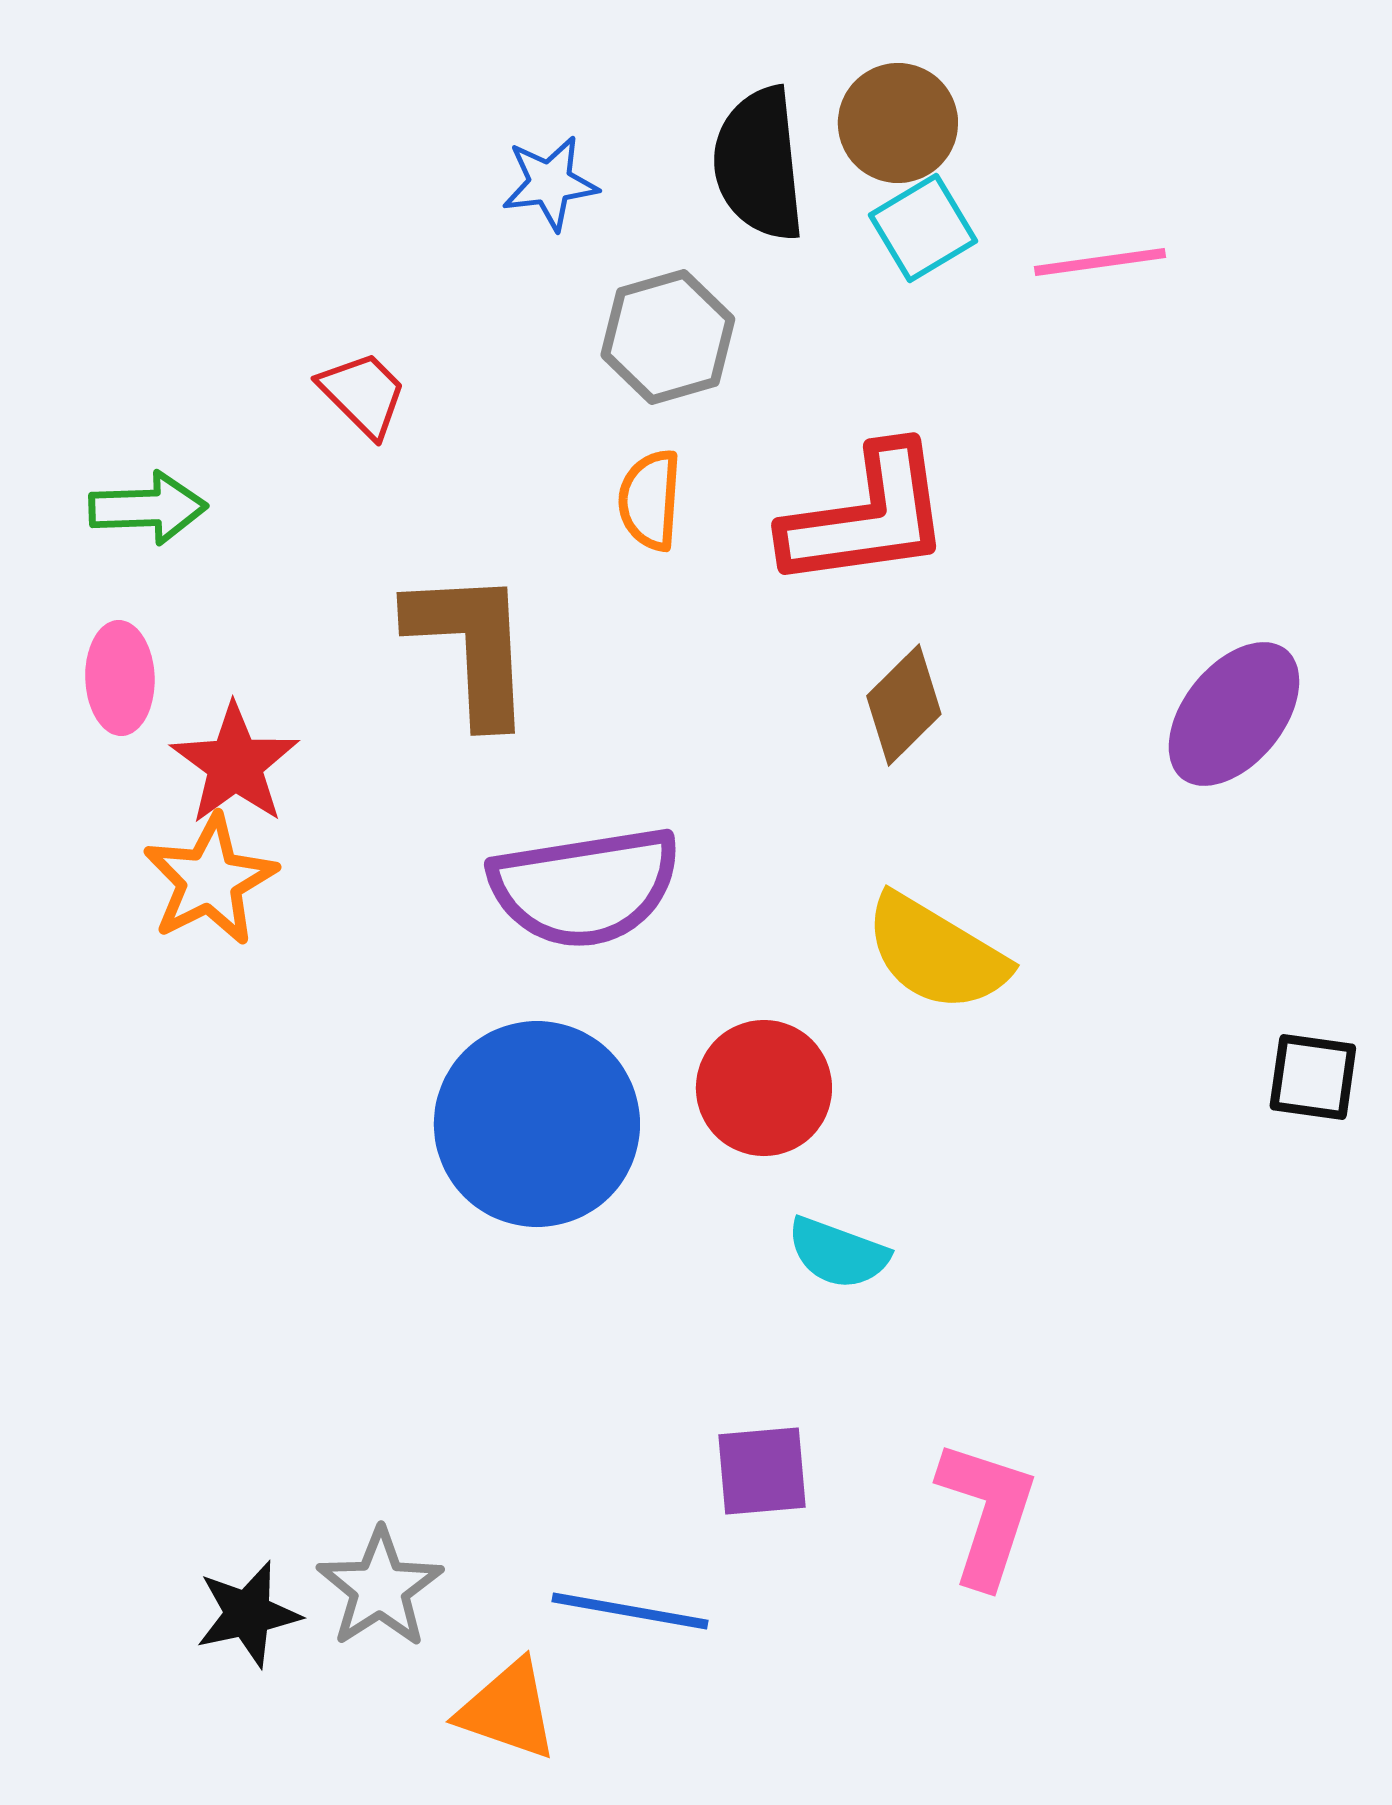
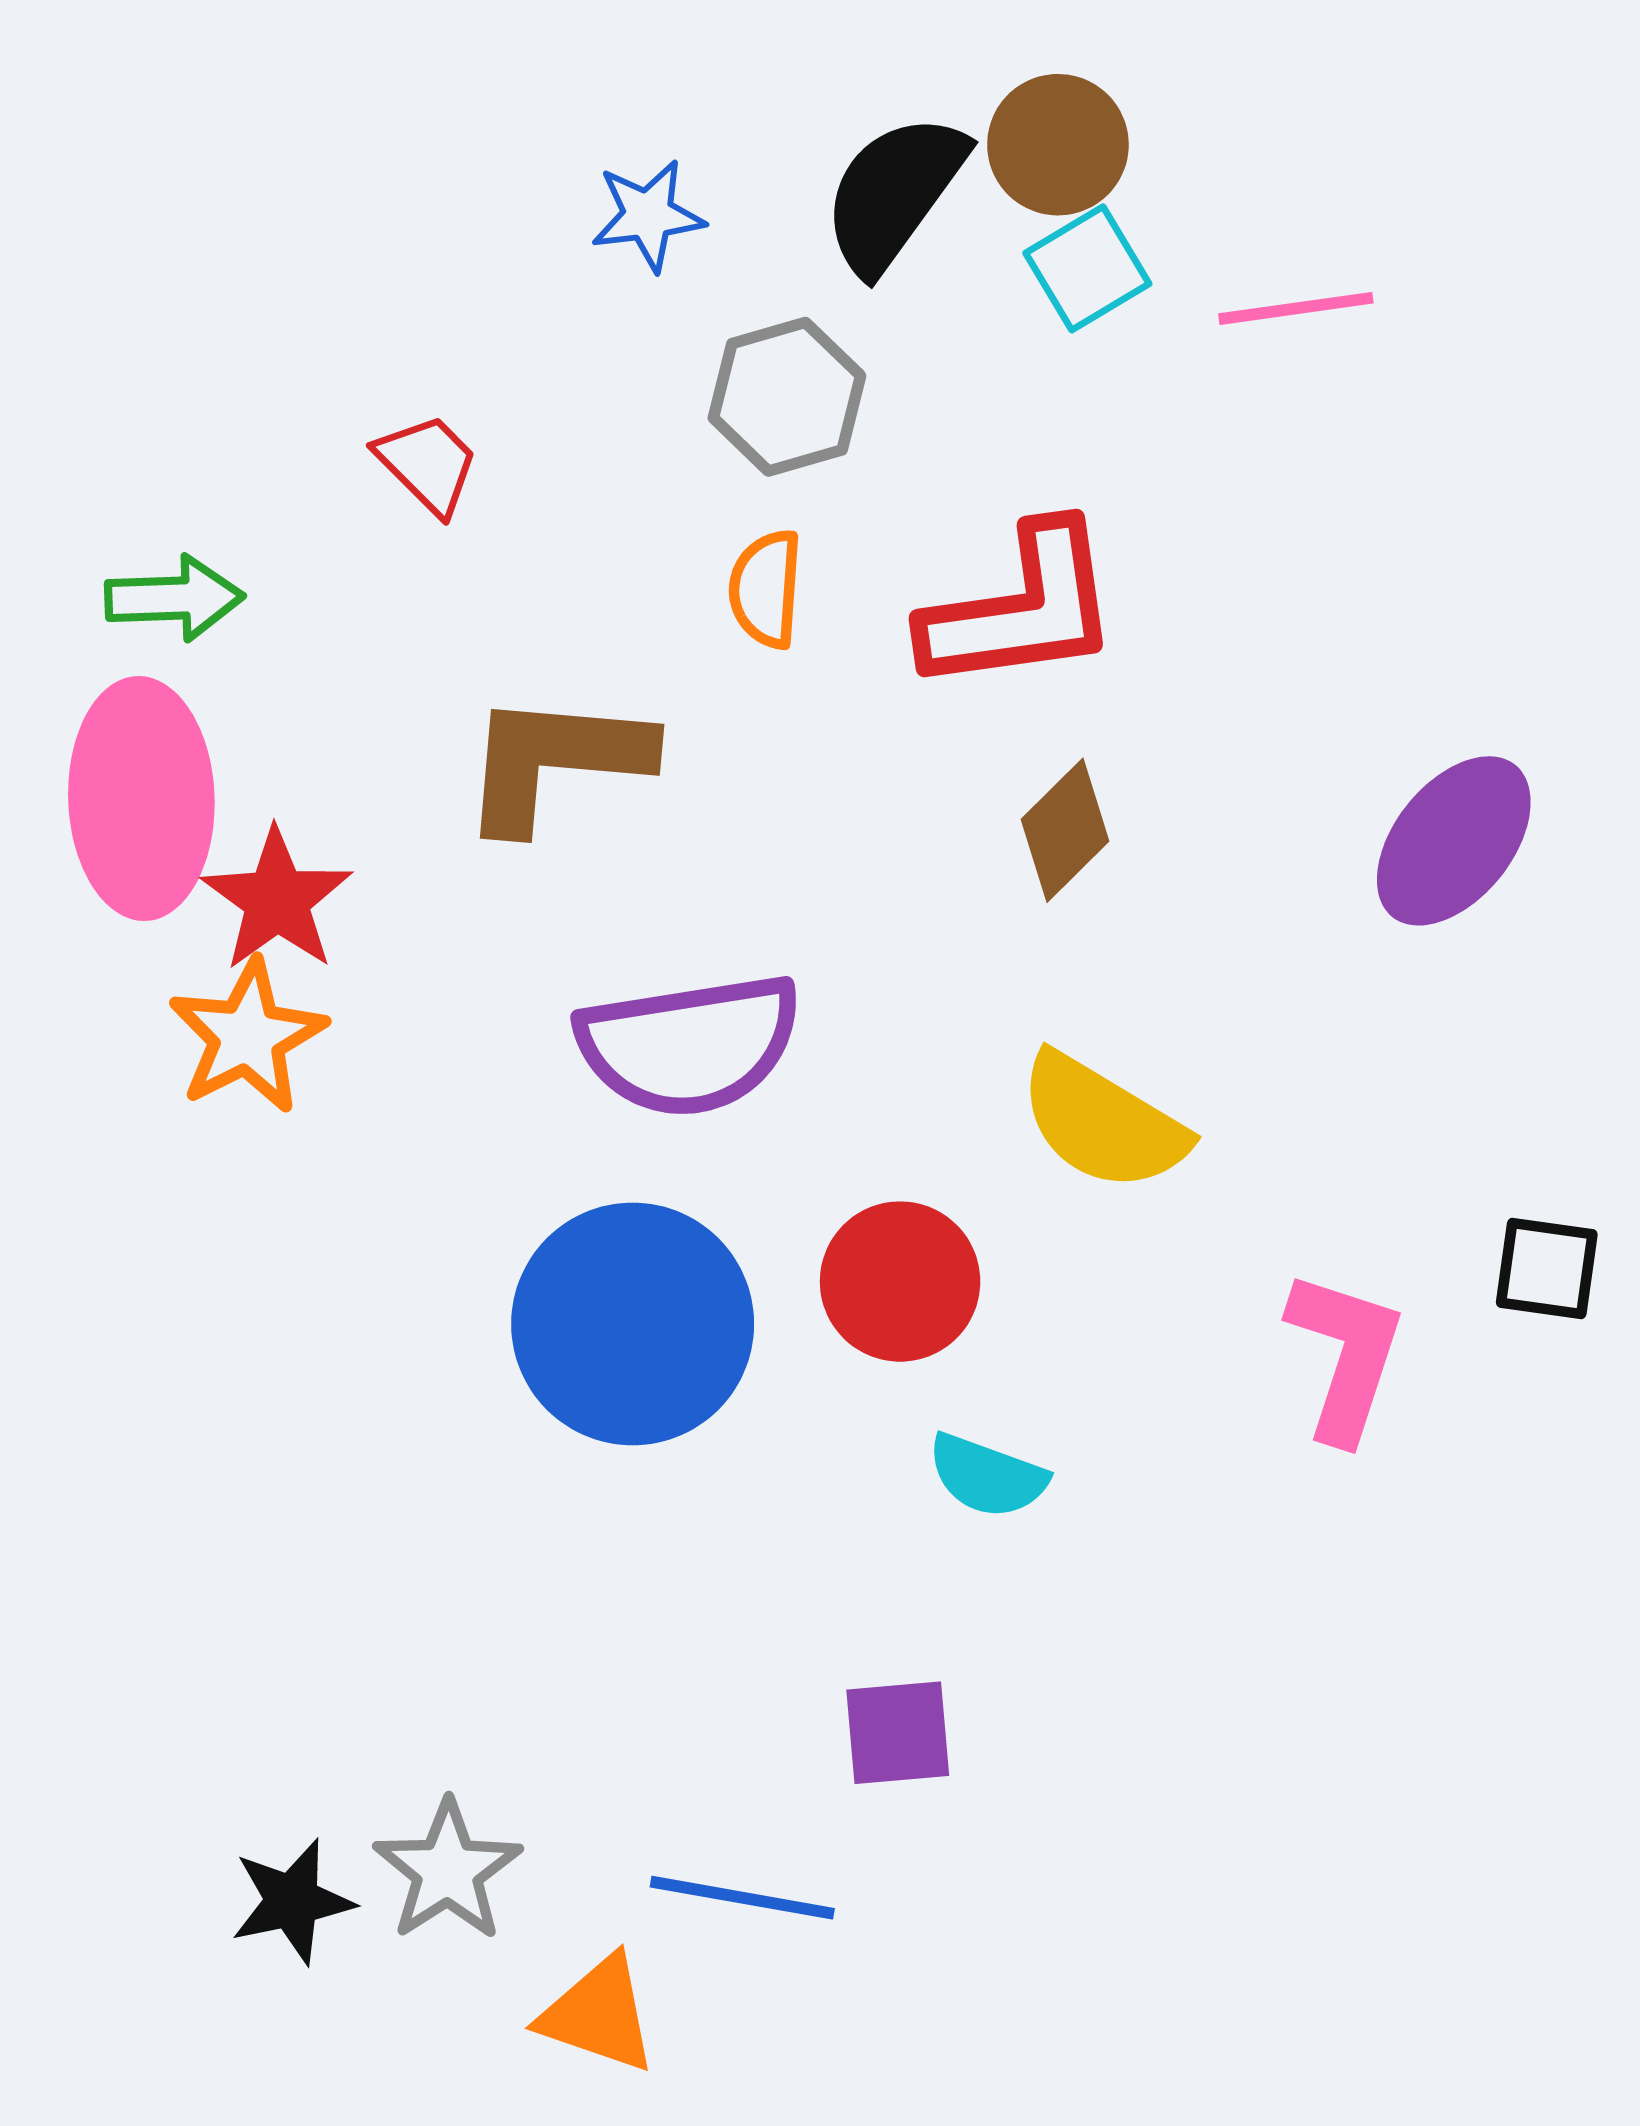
black semicircle: (759, 164) -> (894, 193), turned 42
brown L-shape: (471, 646) -> (555, 761), turned -82
pink ellipse: (120, 678) -> (141, 799), size x1.8
pink L-shape: (987, 1513) -> (1345, 1356), moved

